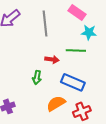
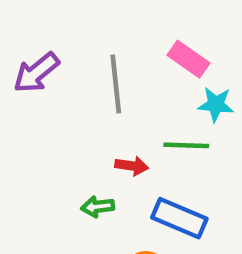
green arrow: (37, 77) -> (98, 207), turned 72

